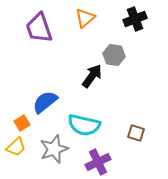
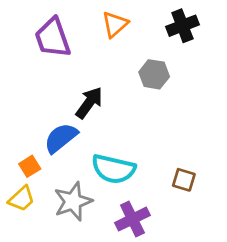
black arrow: (92, 76) -> (89, 103), moved

